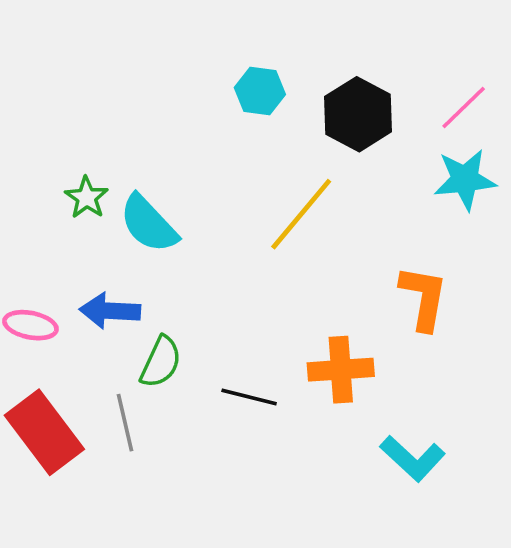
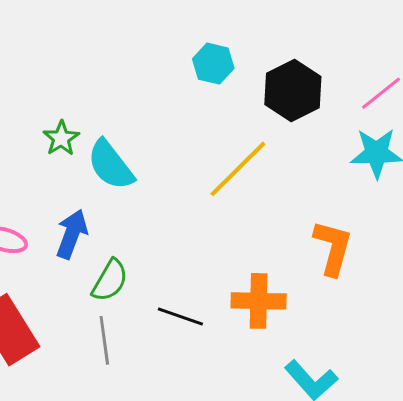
blue arrow: (110, 311) -> (72, 234), turned 102
gray line: (125, 423) -> (104, 340), moved

